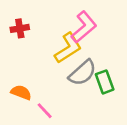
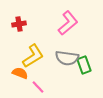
yellow L-shape: (68, 48) -> (33, 56), moved
gray semicircle: (82, 73) -> (67, 58), turned 50

